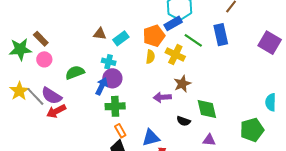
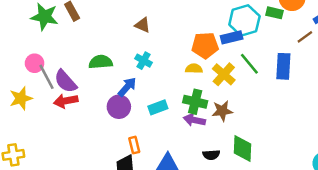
cyan rectangle: (121, 38) -> (158, 107), moved
yellow semicircle: (150, 57) -> (194, 69), turned -112
pink circle: (44, 59) -> (35, 63), moved
purple circle: (112, 78) -> (119, 107), moved
yellow star: (19, 91) -> (21, 98), moved
green cross: (115, 106) -> (195, 102), moved
black semicircle: (184, 121) -> (211, 155), turned -40

